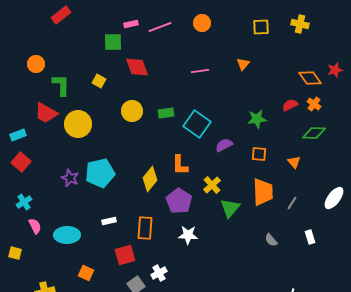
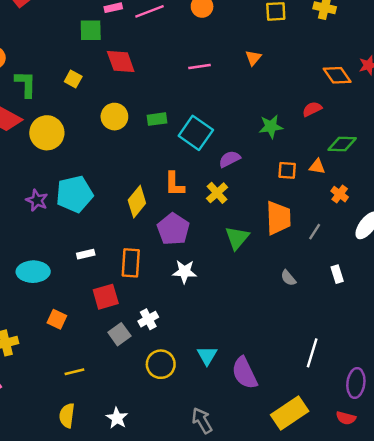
orange cross: (314, 104) -> (340, 194), moved
orange square: (259, 154) -> (287, 170), moved
orange triangle: (294, 162) -> (317, 167), moved, turned -40
yellow cross: (212, 185) -> (217, 193), moved

